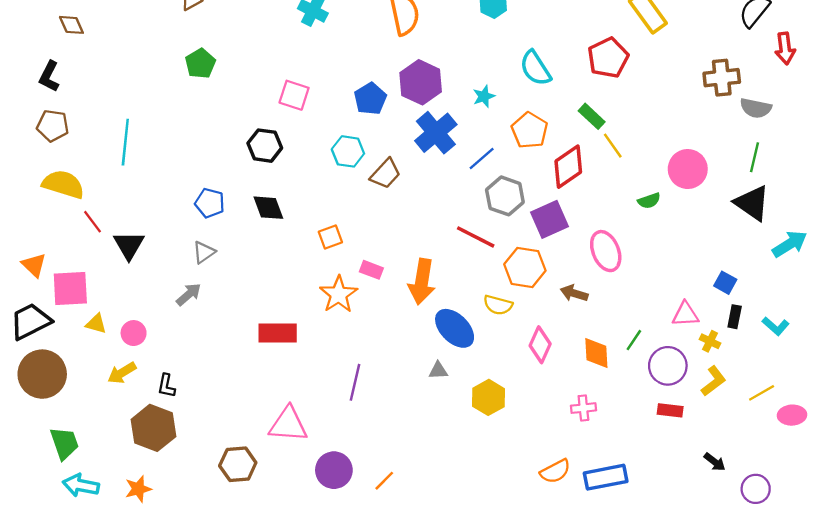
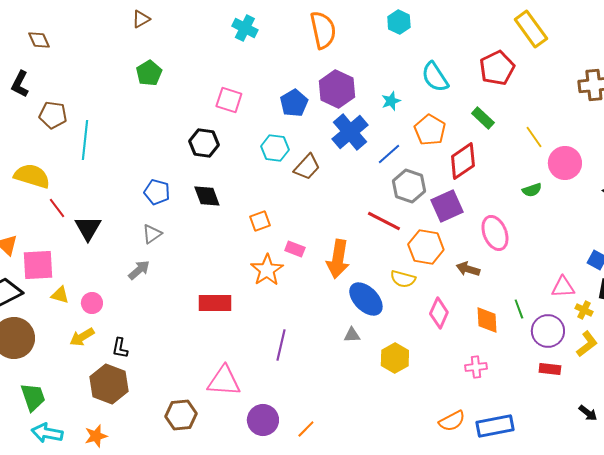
brown pentagon: (53, 126) -> (53, 115), moved
yellow line: (613, 146) -> (534, 137), moved
green line: (634, 340) -> (519, 309), turned -54

